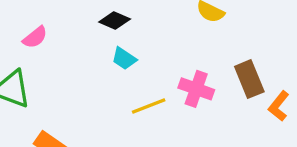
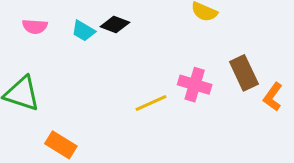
pink semicircle: (35, 37) -> (35, 26), moved, turned 45
cyan trapezoid: (124, 59) -> (83, 31), moved

